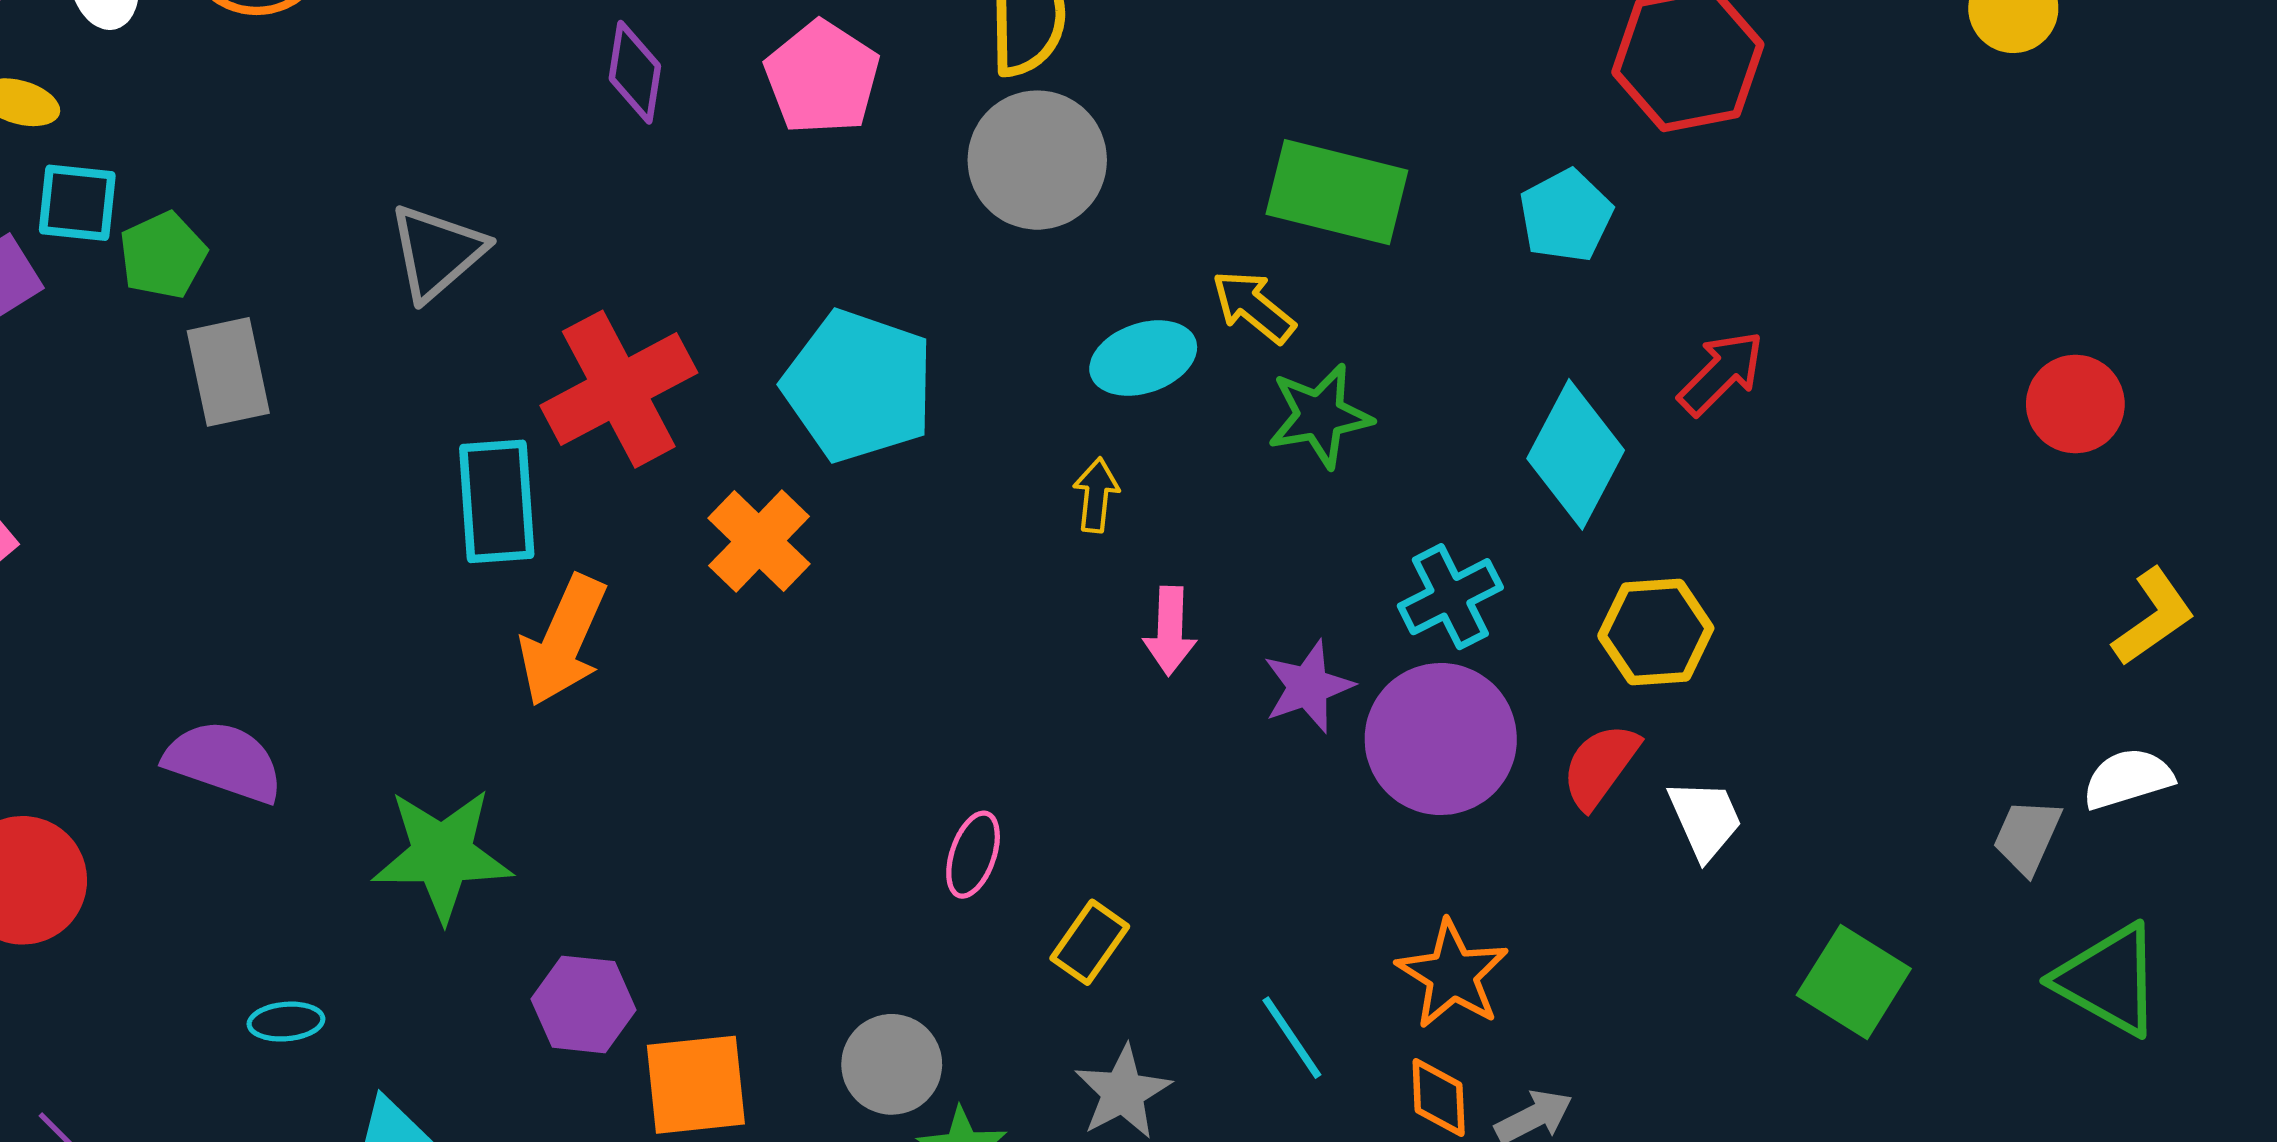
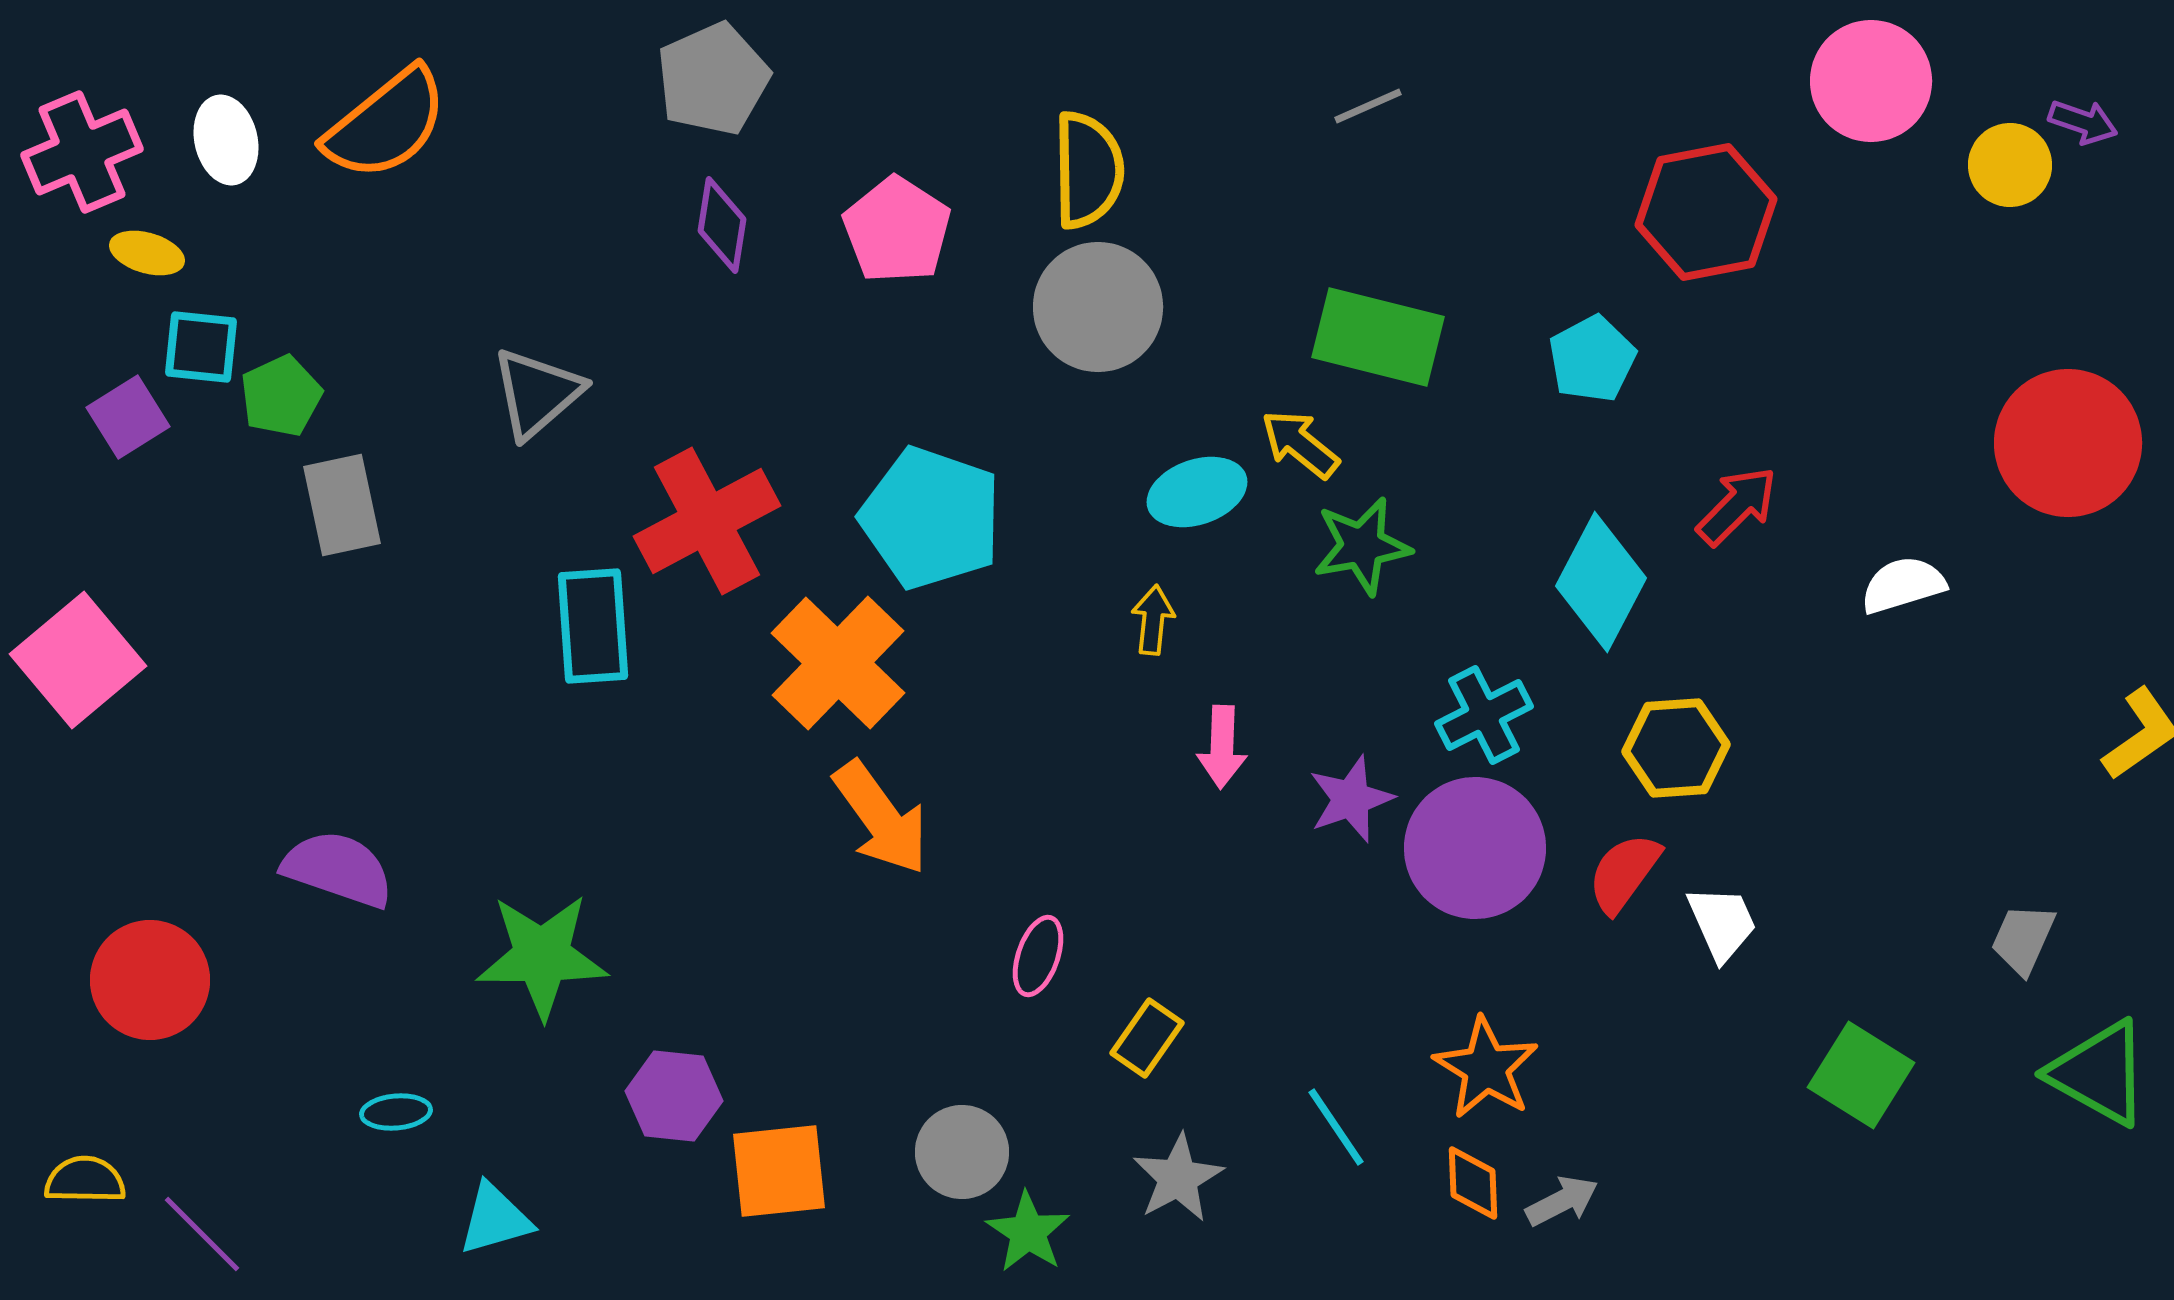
red circle: (2075, 404) -> (2068, 443), moved, size x1.6
orange cross: (759, 541) -> (838, 663), size x1.4
orange arrow: (563, 641) -> (881, 818), moved, turned -60
white semicircle: (2128, 779) -> (1903, 585), moved

